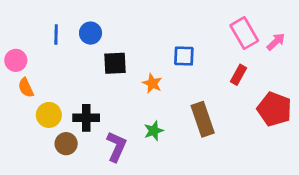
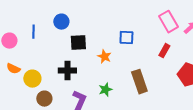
blue line: (56, 34) -> (33, 32), moved
orange semicircle: (26, 88) -> (13, 69), moved, turned -40
black cross: (86, 118) -> (67, 71), moved

